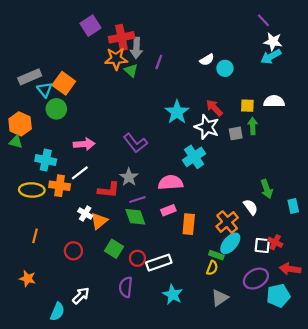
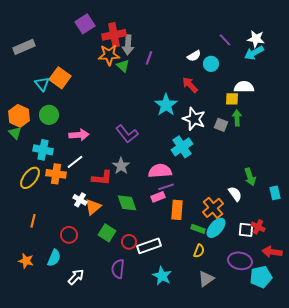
purple line: (263, 20) -> (225, 40), moved
gray rectangle: (30, 77) -> (24, 47), moved
white semicircle: (274, 101) -> (244, 87), moved
red arrow: (214, 108) -> (190, 85), moved
green circle: (56, 109) -> (49, 115), moved
gray square: (236, 133) -> (221, 125), turned 32
green triangle: (16, 142) -> (15, 133), turned 32
yellow ellipse: (32, 190) -> (30, 178), turned -55
purple line: (137, 200) -> (166, 187), moved
green rectangle: (216, 255) -> (198, 229), moved
purple ellipse: (256, 279) -> (240, 261), turned 40
cyan semicircle: (57, 312) -> (54, 258), moved

